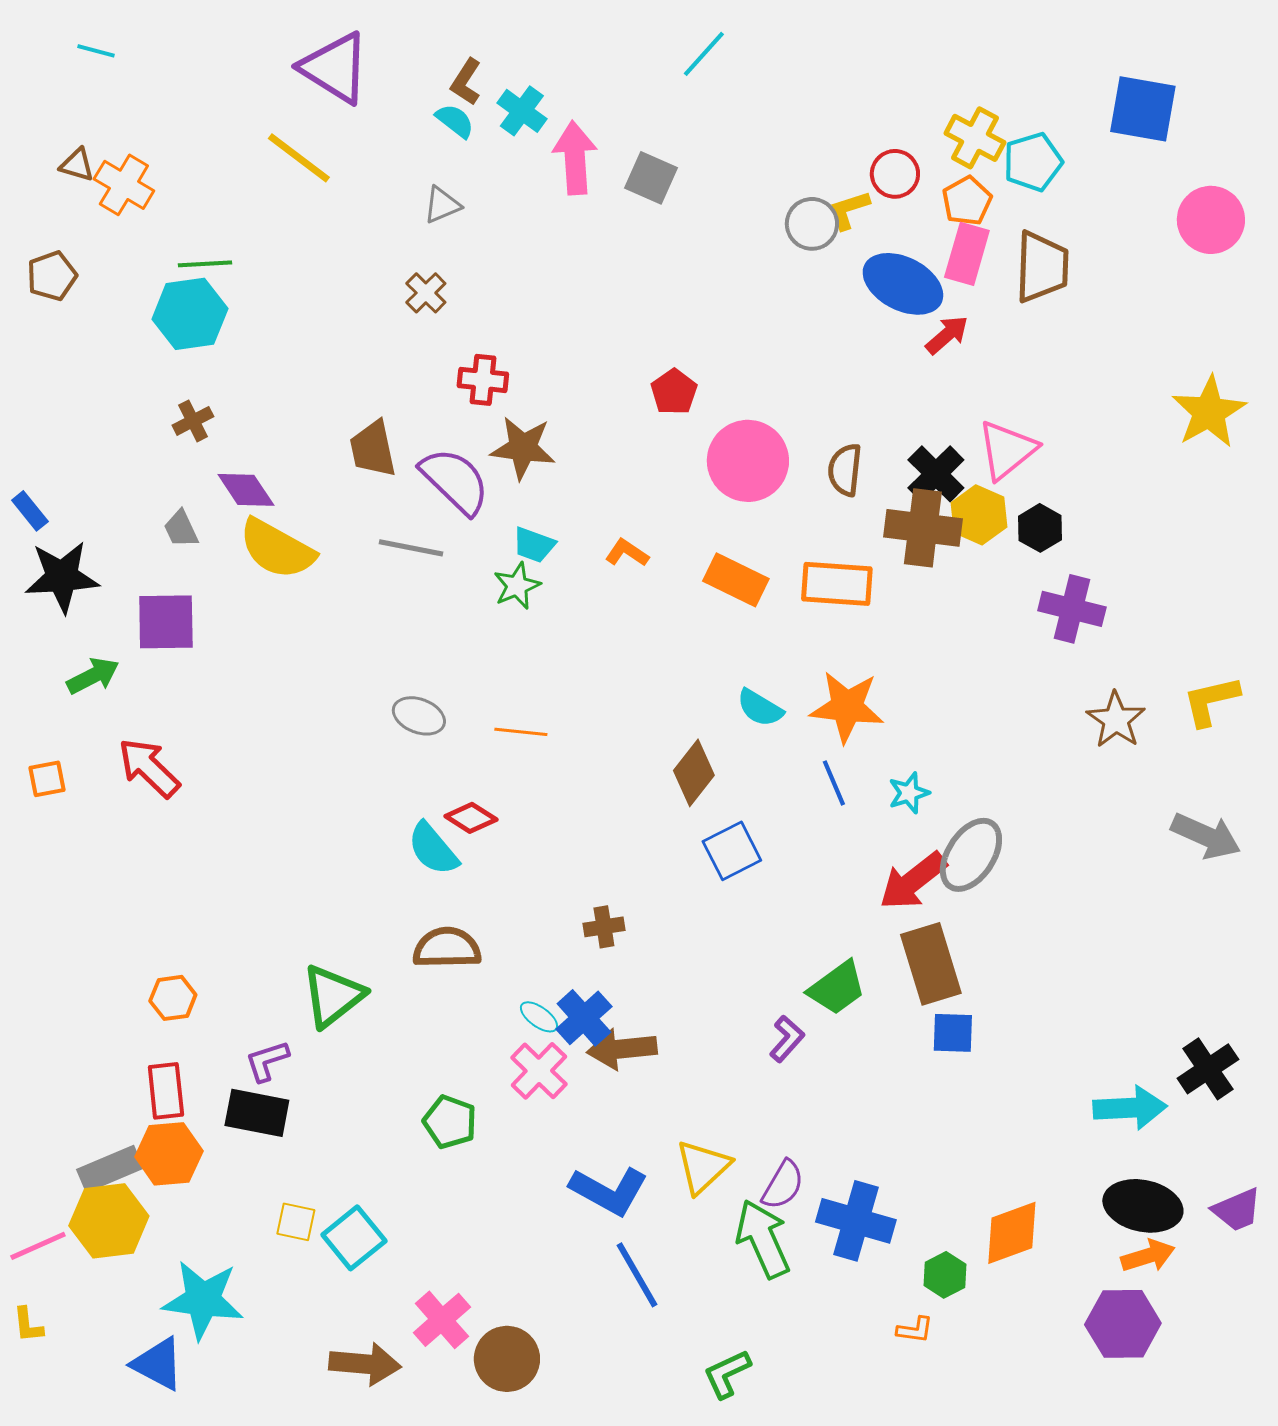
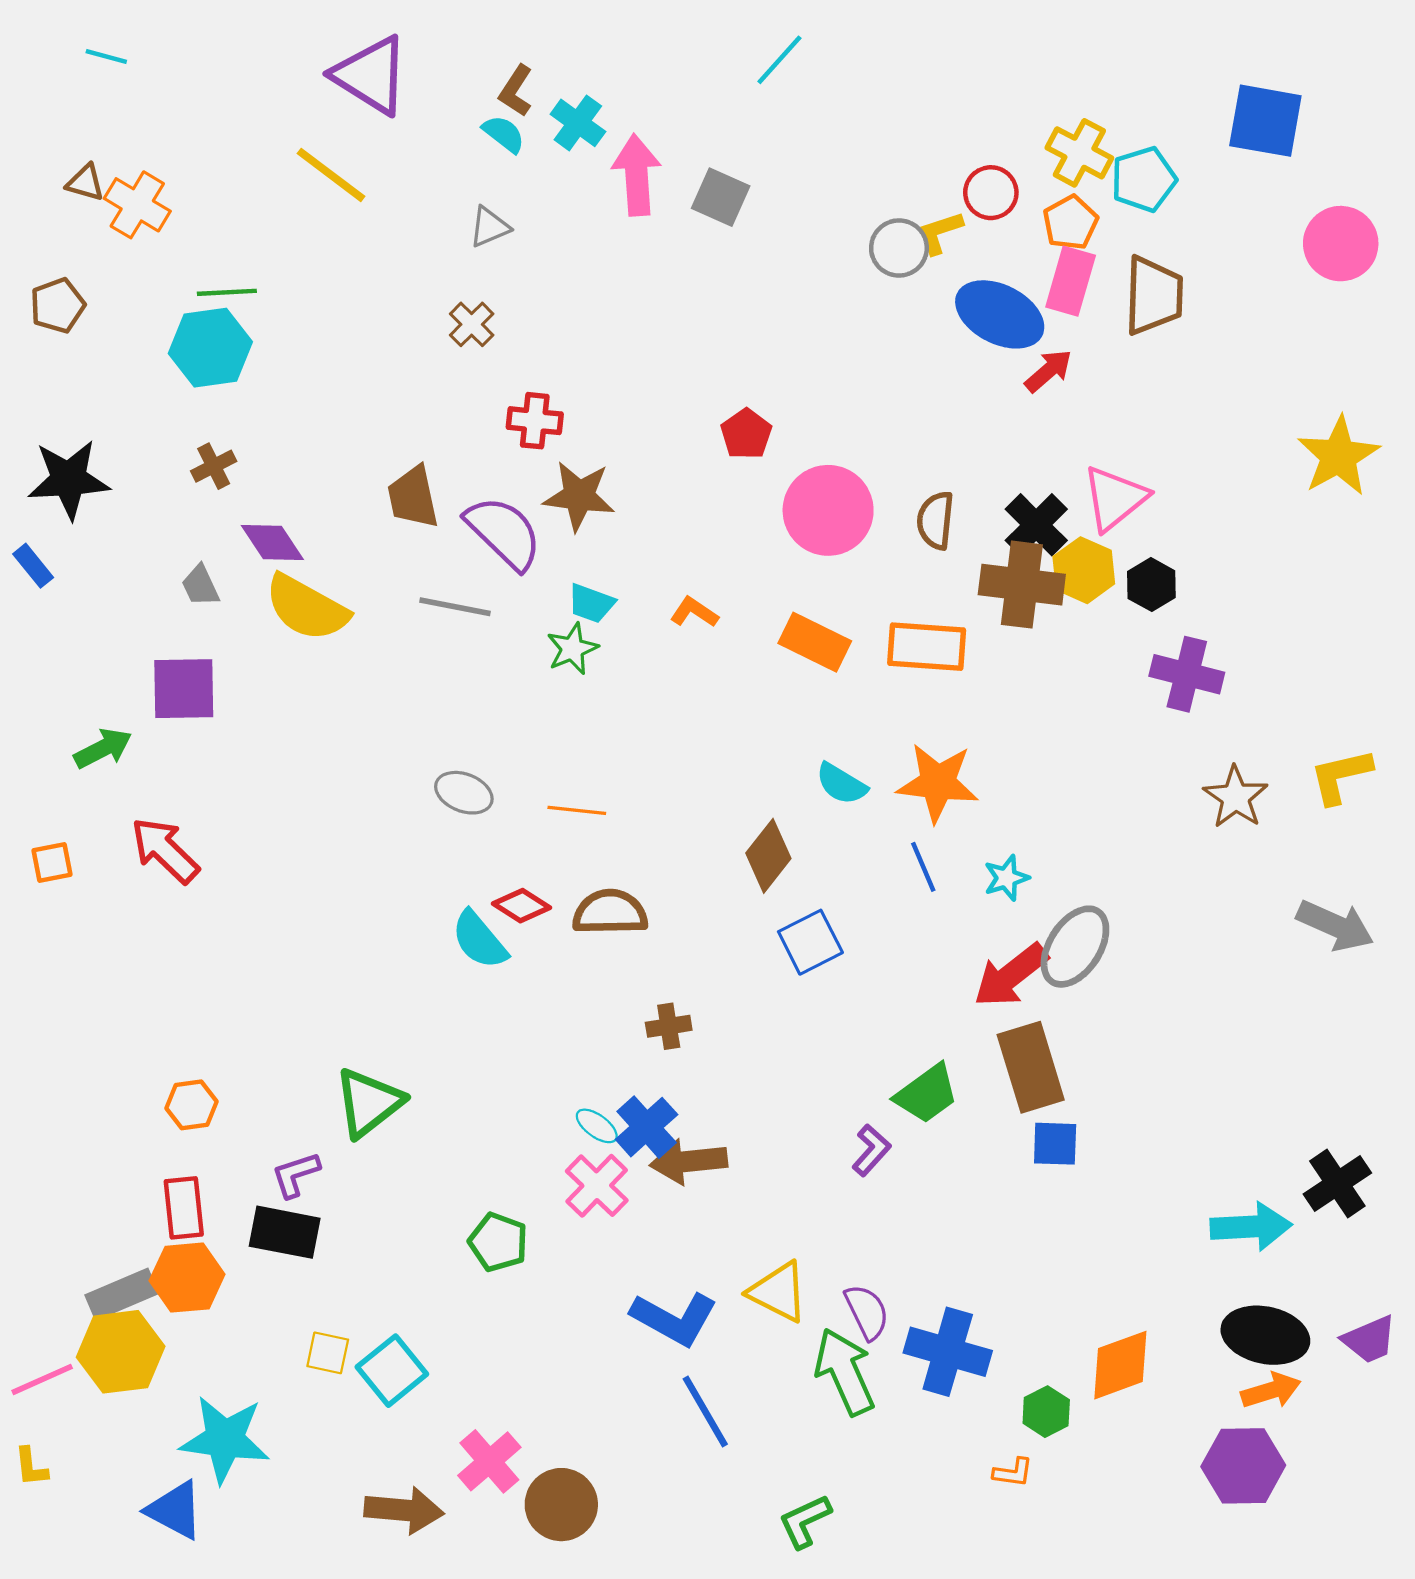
black star: (62, 577) -> (69, 479), moved
brown semicircle: (447, 948) -> (610, 912), moved
yellow triangle: (703, 1167) -> (778, 1292), turned -50
purple semicircle: (783, 1185) -> (867, 1312), turned -56

